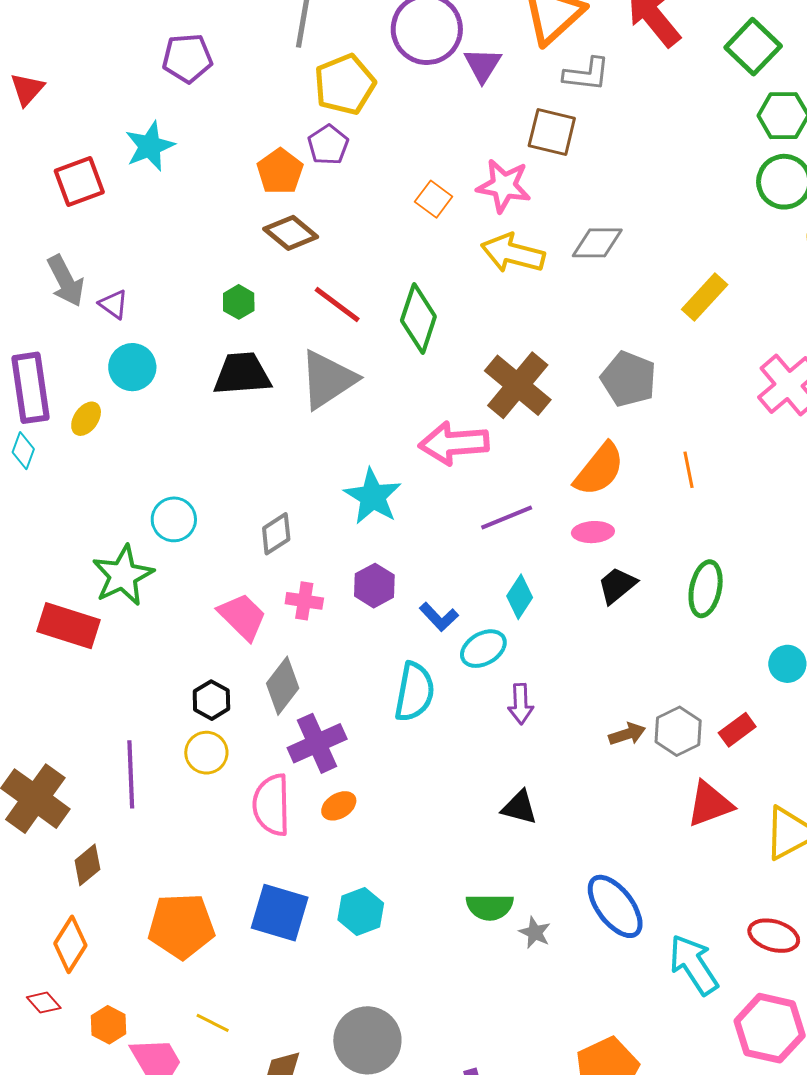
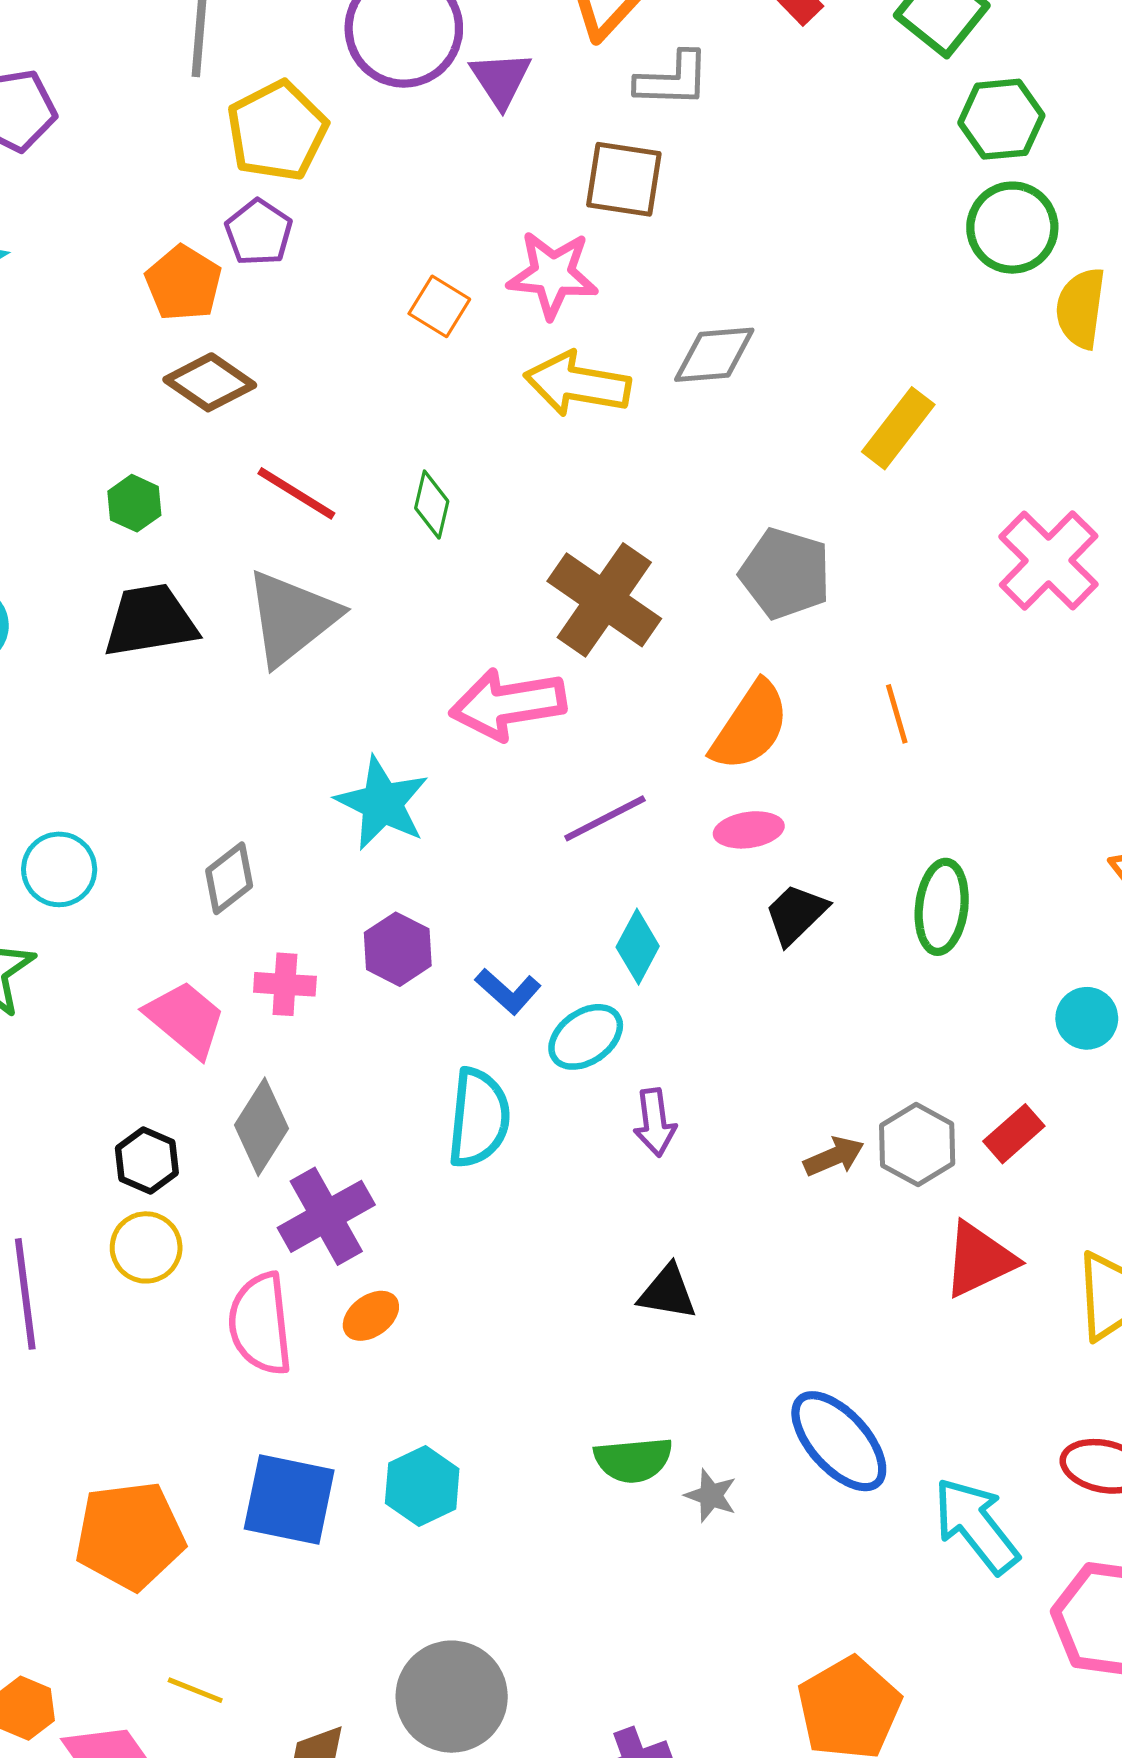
green diamond: (418, 319) -> (432, 505), size x0.6

